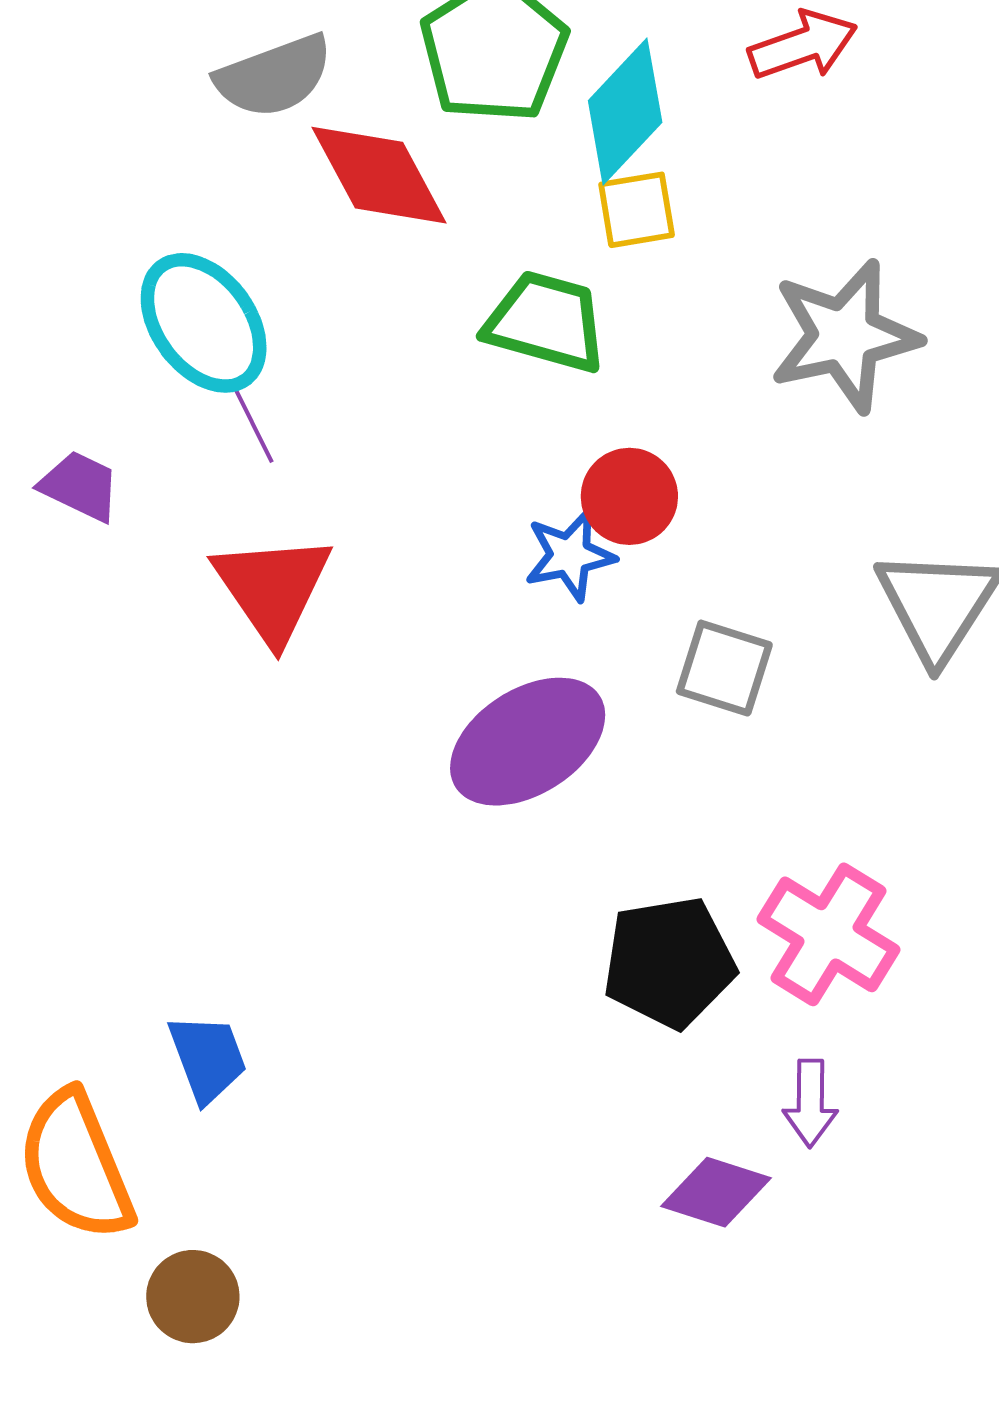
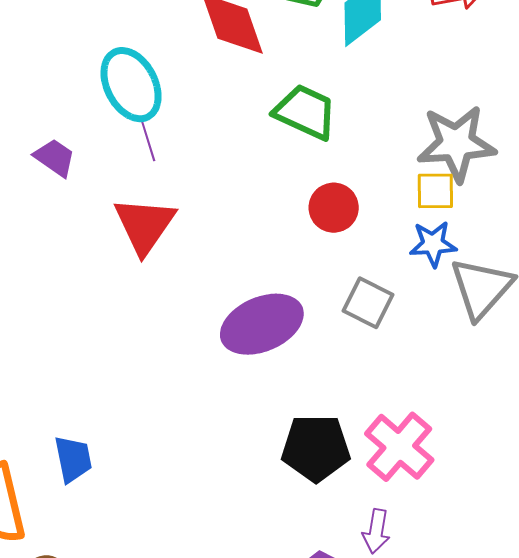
yellow square: (637, 210) -> (435, 191), moved
blue star: (570, 555) -> (433, 244), moved

